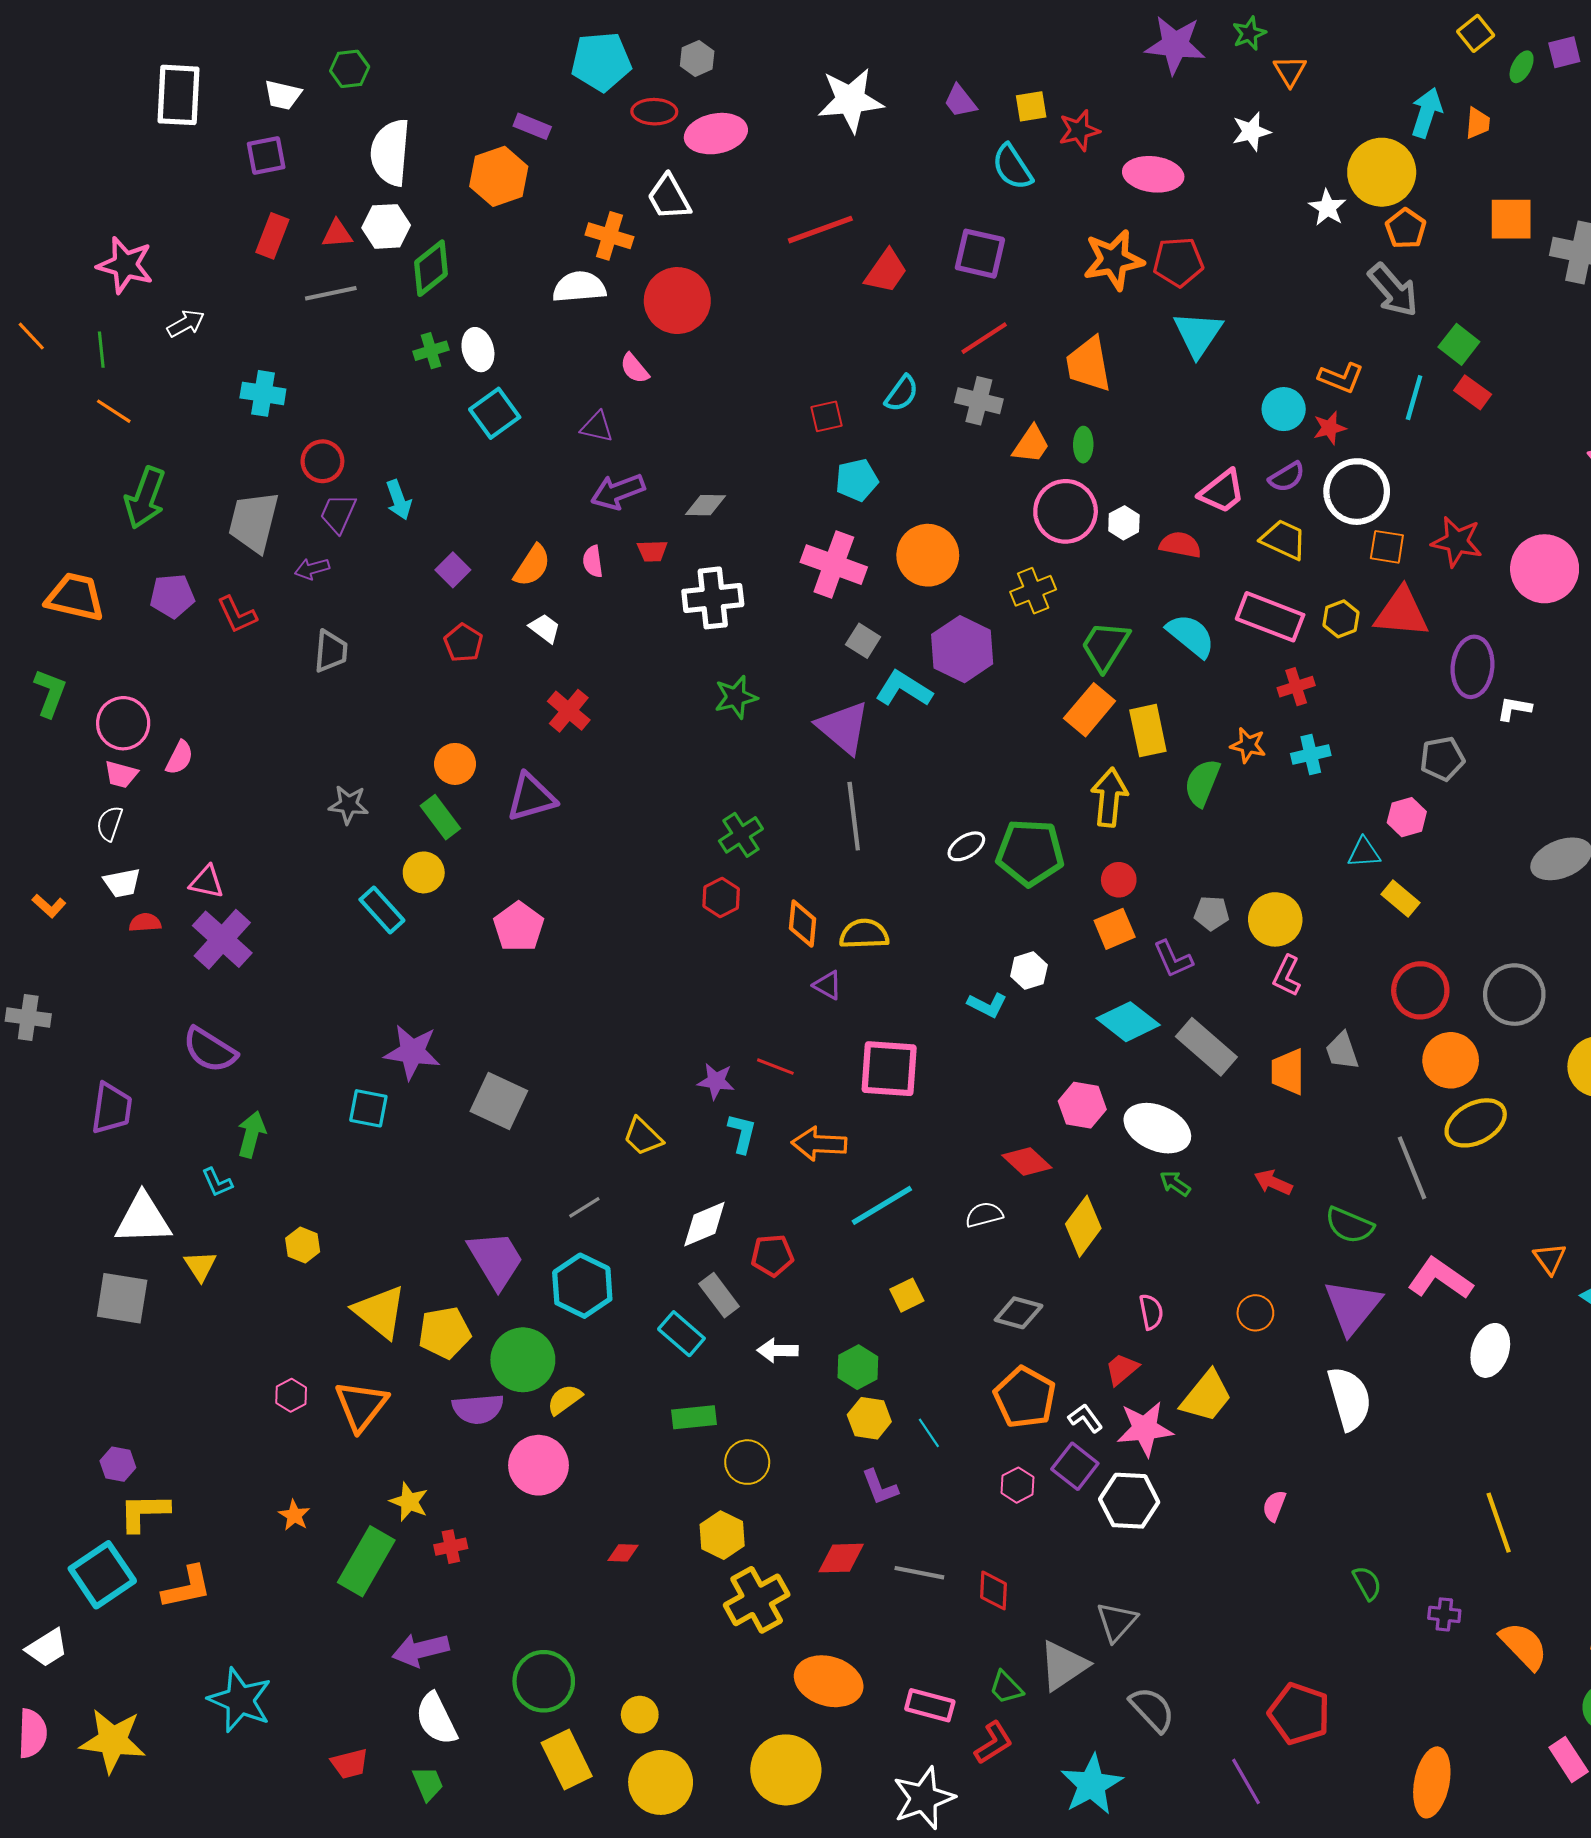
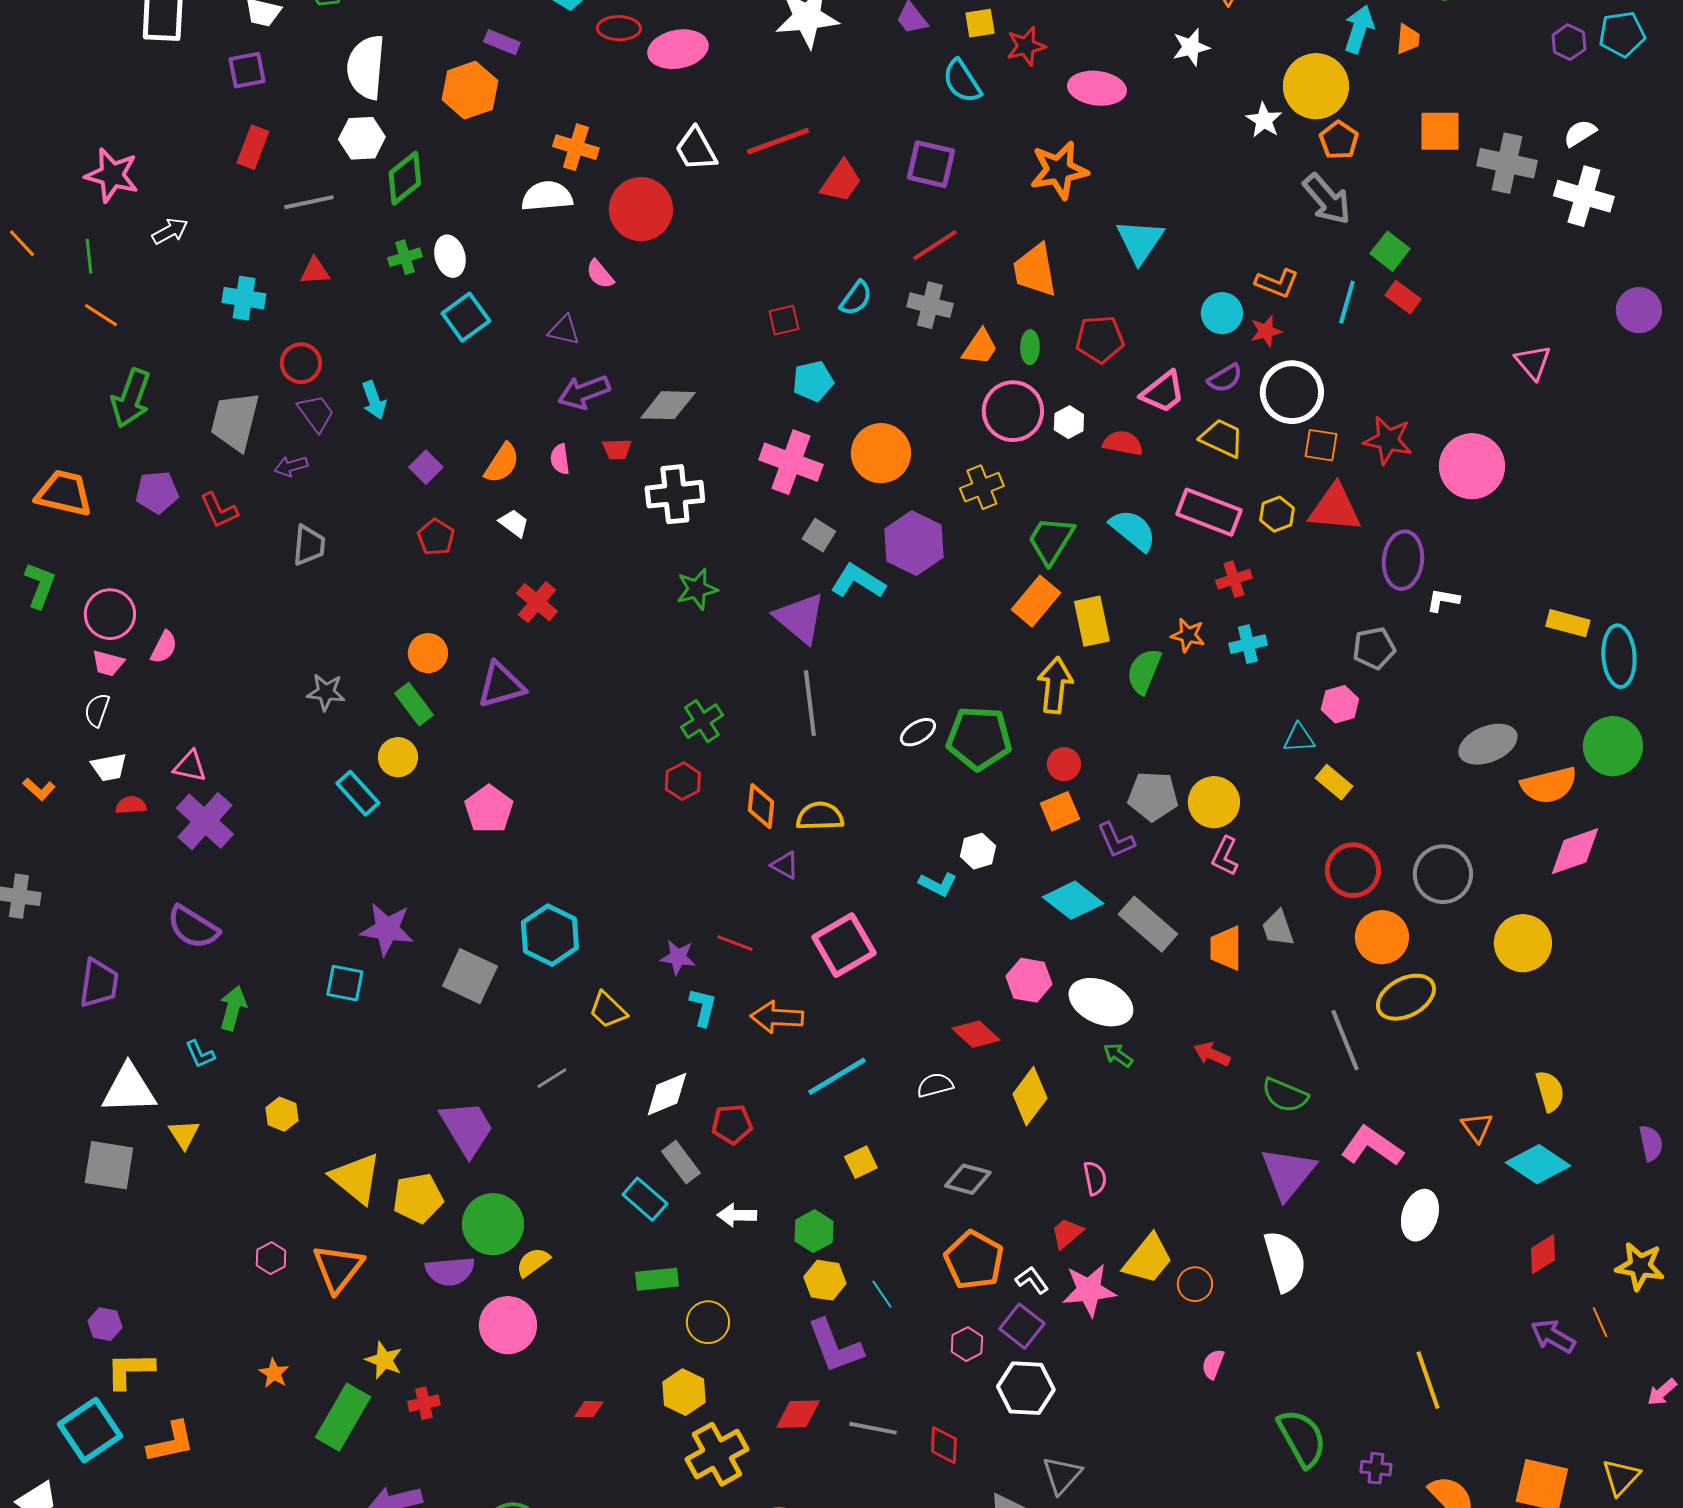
white trapezoid: (669, 197) -> (696, 149), moved
red triangle: (337, 234) -> (315, 271), moved
red pentagon: (1178, 262) -> (1100, 339), moved
gray diamond: (705, 505) -> (668, 405), size x1.4
purple trapezoid: (338, 513) -> (316, 413), turned 120
gray pentagon: (1212, 913) -> (1153, 796), size x1.5
pink square: (889, 1069) -> (844, 945), turned -34
cyan hexagon: (582, 1286) -> (550, 935), moved
orange circle: (1255, 1313) -> (1195, 1284), moved
purple L-shape: (880, 1487) -> (835, 1346), size x1.6
white hexagon: (1129, 1501) -> (1026, 1388), moved
green semicircle: (1367, 1583) -> (1302, 1438), size x1.8

